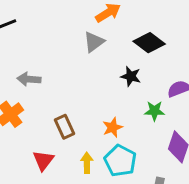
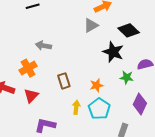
black star: (131, 76) -> (113, 52), size x1.5
red triangle: (43, 160) -> (31, 96), moved

